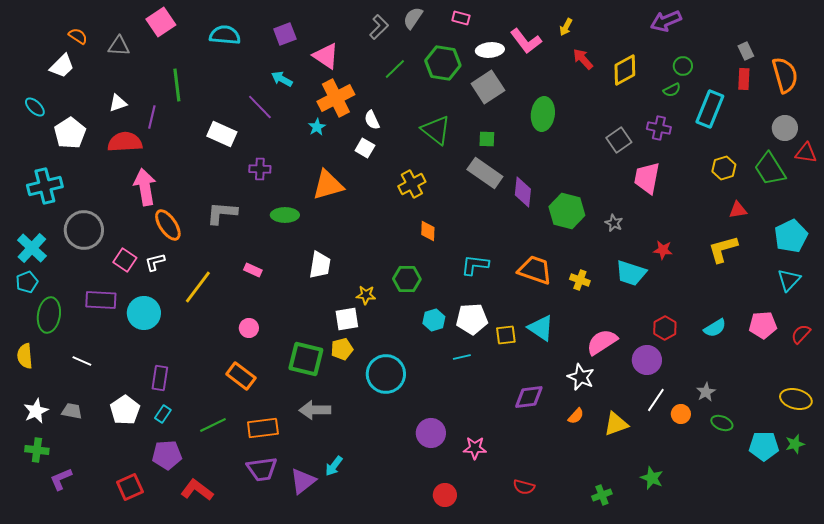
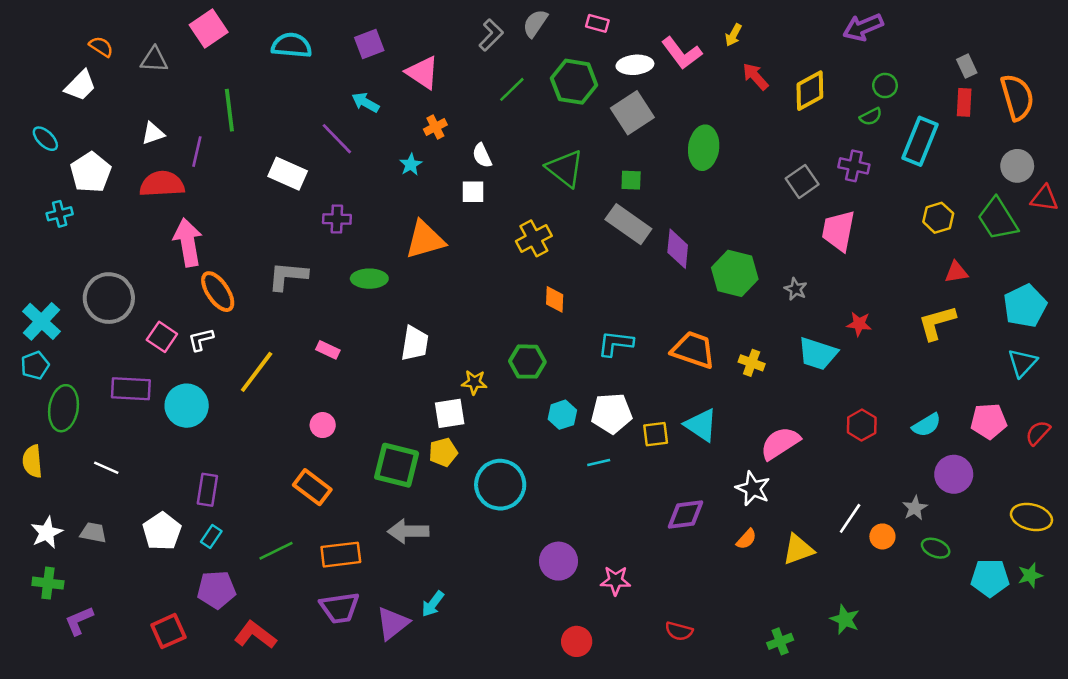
orange cross: (336, 98) -> (435, 127), size x0.5
white square: (365, 148) -> (473, 192), turned -30
cyan cross: (45, 186) -> (60, 214), moved, size x0.6
purple circle: (647, 360) -> (954, 474), moved

